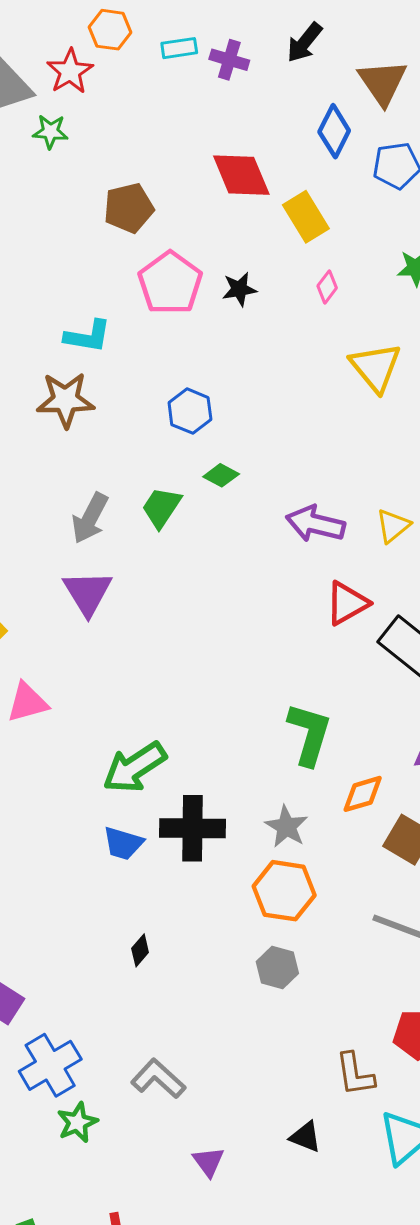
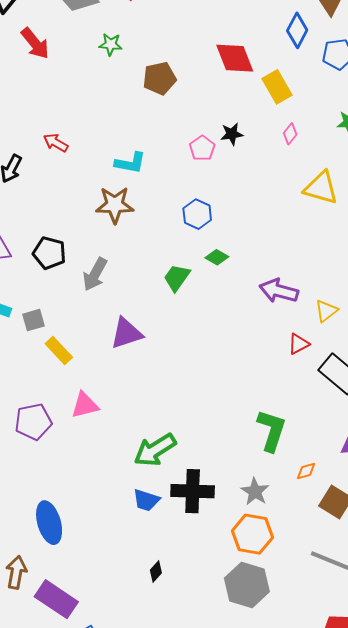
green star: (50, 132) -> (111, 44), moved
pink pentagon: (170, 283) -> (202, 148), moved, size x0.6
yellow triangle: (376, 367) -> (321, 188), turned -36
gray arrow: (90, 518) -> (95, 274), moved
yellow triangle: (393, 526) -> (326, 311), moved
purple triangle: (88, 593) -> (126, 333), turned 42
red triangle: (347, 603) -> (299, 344), size x0.7
orange diamond: (363, 794) -> (306, 471), size x0.7
gray hexagon: (277, 967) -> (247, 585), size x1.6

